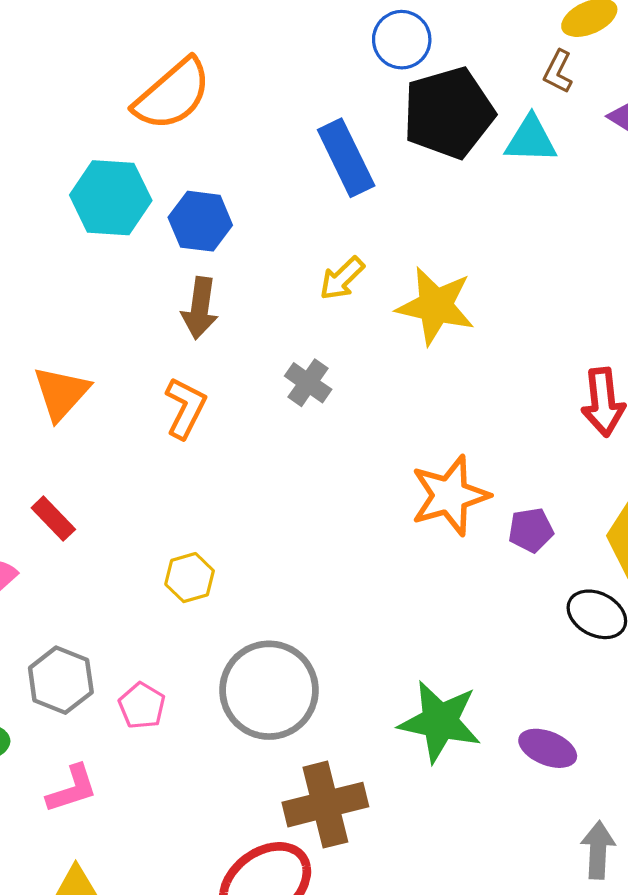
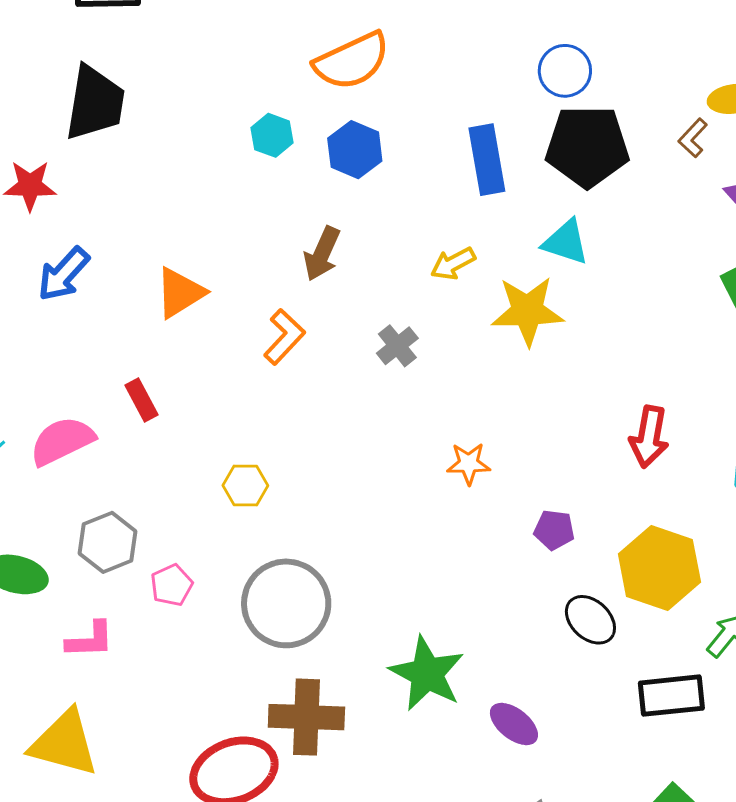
cyan triangle: (531, 140) -> (566, 242), moved
cyan hexagon: (111, 198) -> (272, 135), size x0.6
blue hexagon: (200, 221) -> (355, 150), moved
yellow star: (435, 306) -> (527, 311), turned -30
orange star: (450, 495) -> (469, 464), moved, size x0.6

